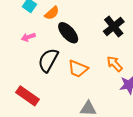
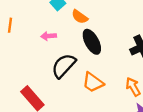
orange semicircle: (52, 13) -> (80, 17), turned 63

